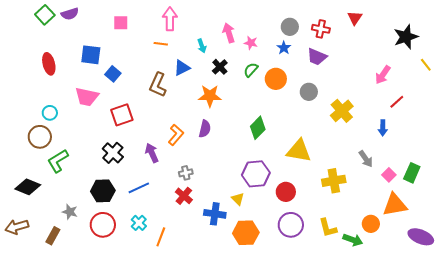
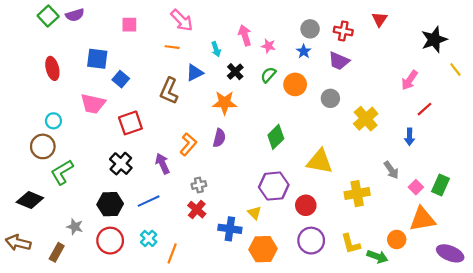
pink arrow: (170, 19) -> (182, 20), turned 135
brown arrow: (17, 227) -> (18, 243), turned 30

